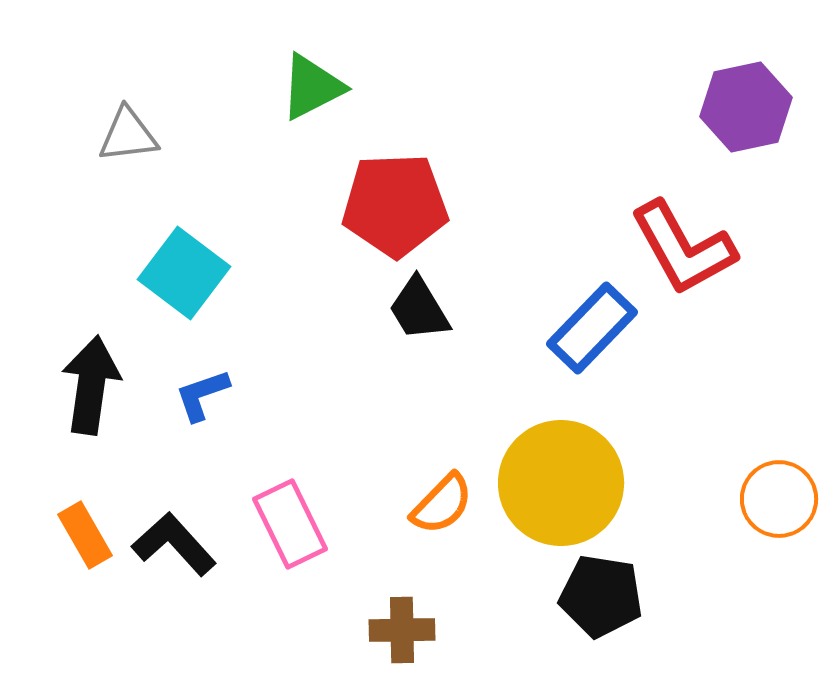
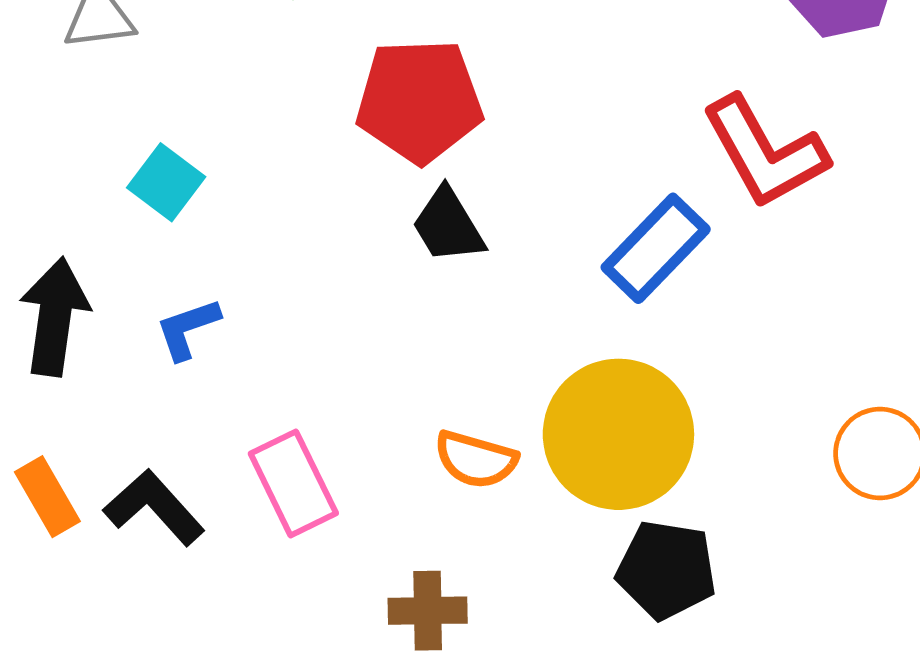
cyan square: (184, 273) -> (166, 182), size x0.7
orange semicircle: (442, 504) -> (476, 459), turned 62

